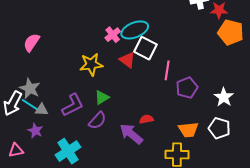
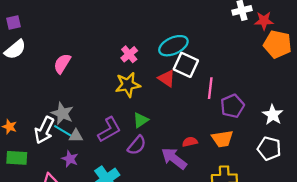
pink cross: (113, 35) -> (129, 54), moved
orange trapezoid: (188, 130) -> (222, 139), moved

